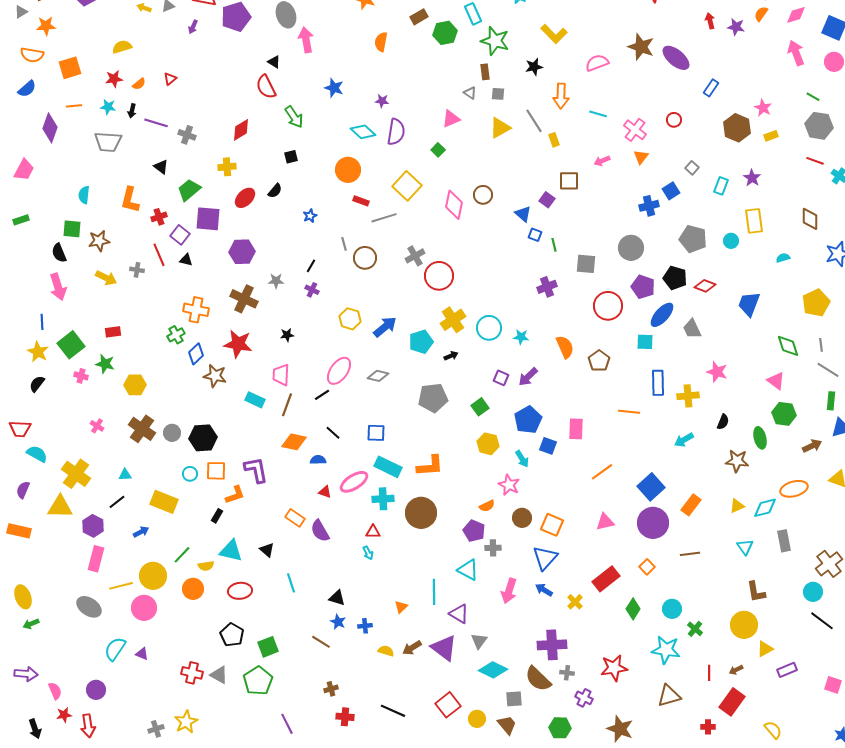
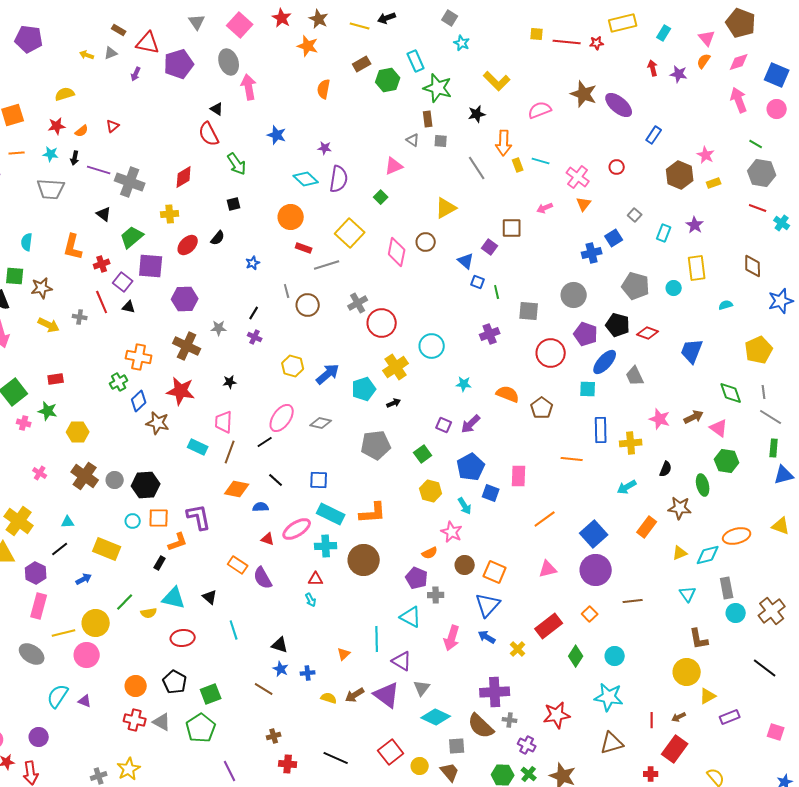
yellow triangle: (500, 128) -> (446, 208), moved
gray cross: (187, 135) -> (130, 182), size x1.6
yellow rectangle: (554, 140) -> (518, 165), moved
cyan circle: (489, 328) -> (432, 346), moved
orange semicircle: (565, 347) -> (508, 394), turned -45
brown arrow: (812, 446) -> (694, 417), moved
orange rectangle: (691, 505) -> (647, 527), moved
orange circle: (193, 589) -> (136, 686), moved
cyan circle: (813, 592) -> (736, 613), moved
green cross: (695, 629) -> (529, 774), moved

